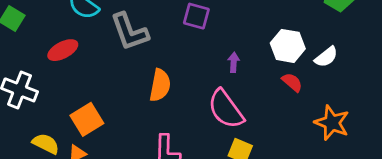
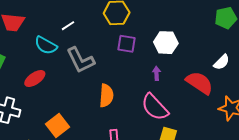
white hexagon: (288, 46) -> (166, 43), moved
red semicircle: (292, 82) -> (200, 83), size x1.8

